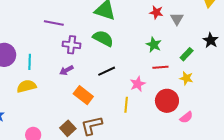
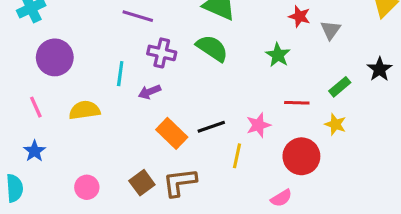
green star: (154, 45) -> (278, 55), moved
cyan line: (30, 62) -> (120, 74), moved
black line: (107, 71) -> (211, 127), moved
pink semicircle: (186, 117) -> (281, 198), moved

